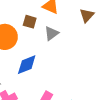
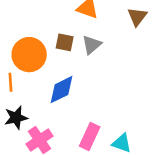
brown square: (30, 22) -> (65, 42), moved

